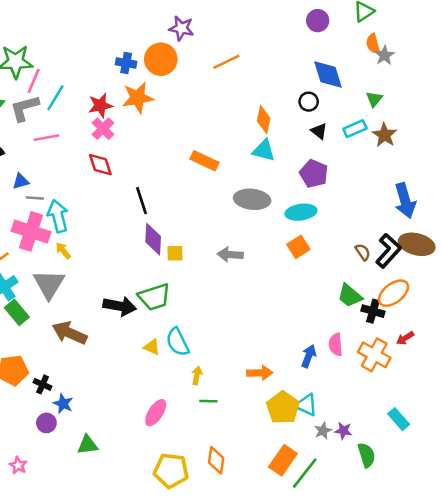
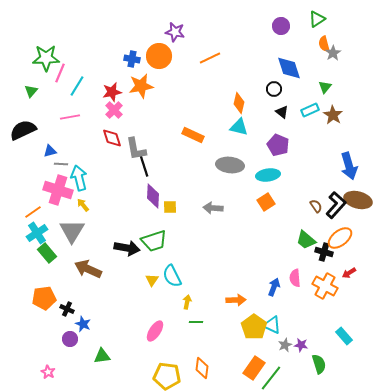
gray L-shape: (25, 108) -> (136, 149), moved, turned -85
yellow triangle: (152, 347) -> (152, 280), turned 40

